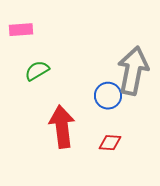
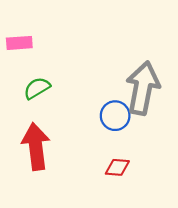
red arrow: (62, 127) -> (36, 146), moved

